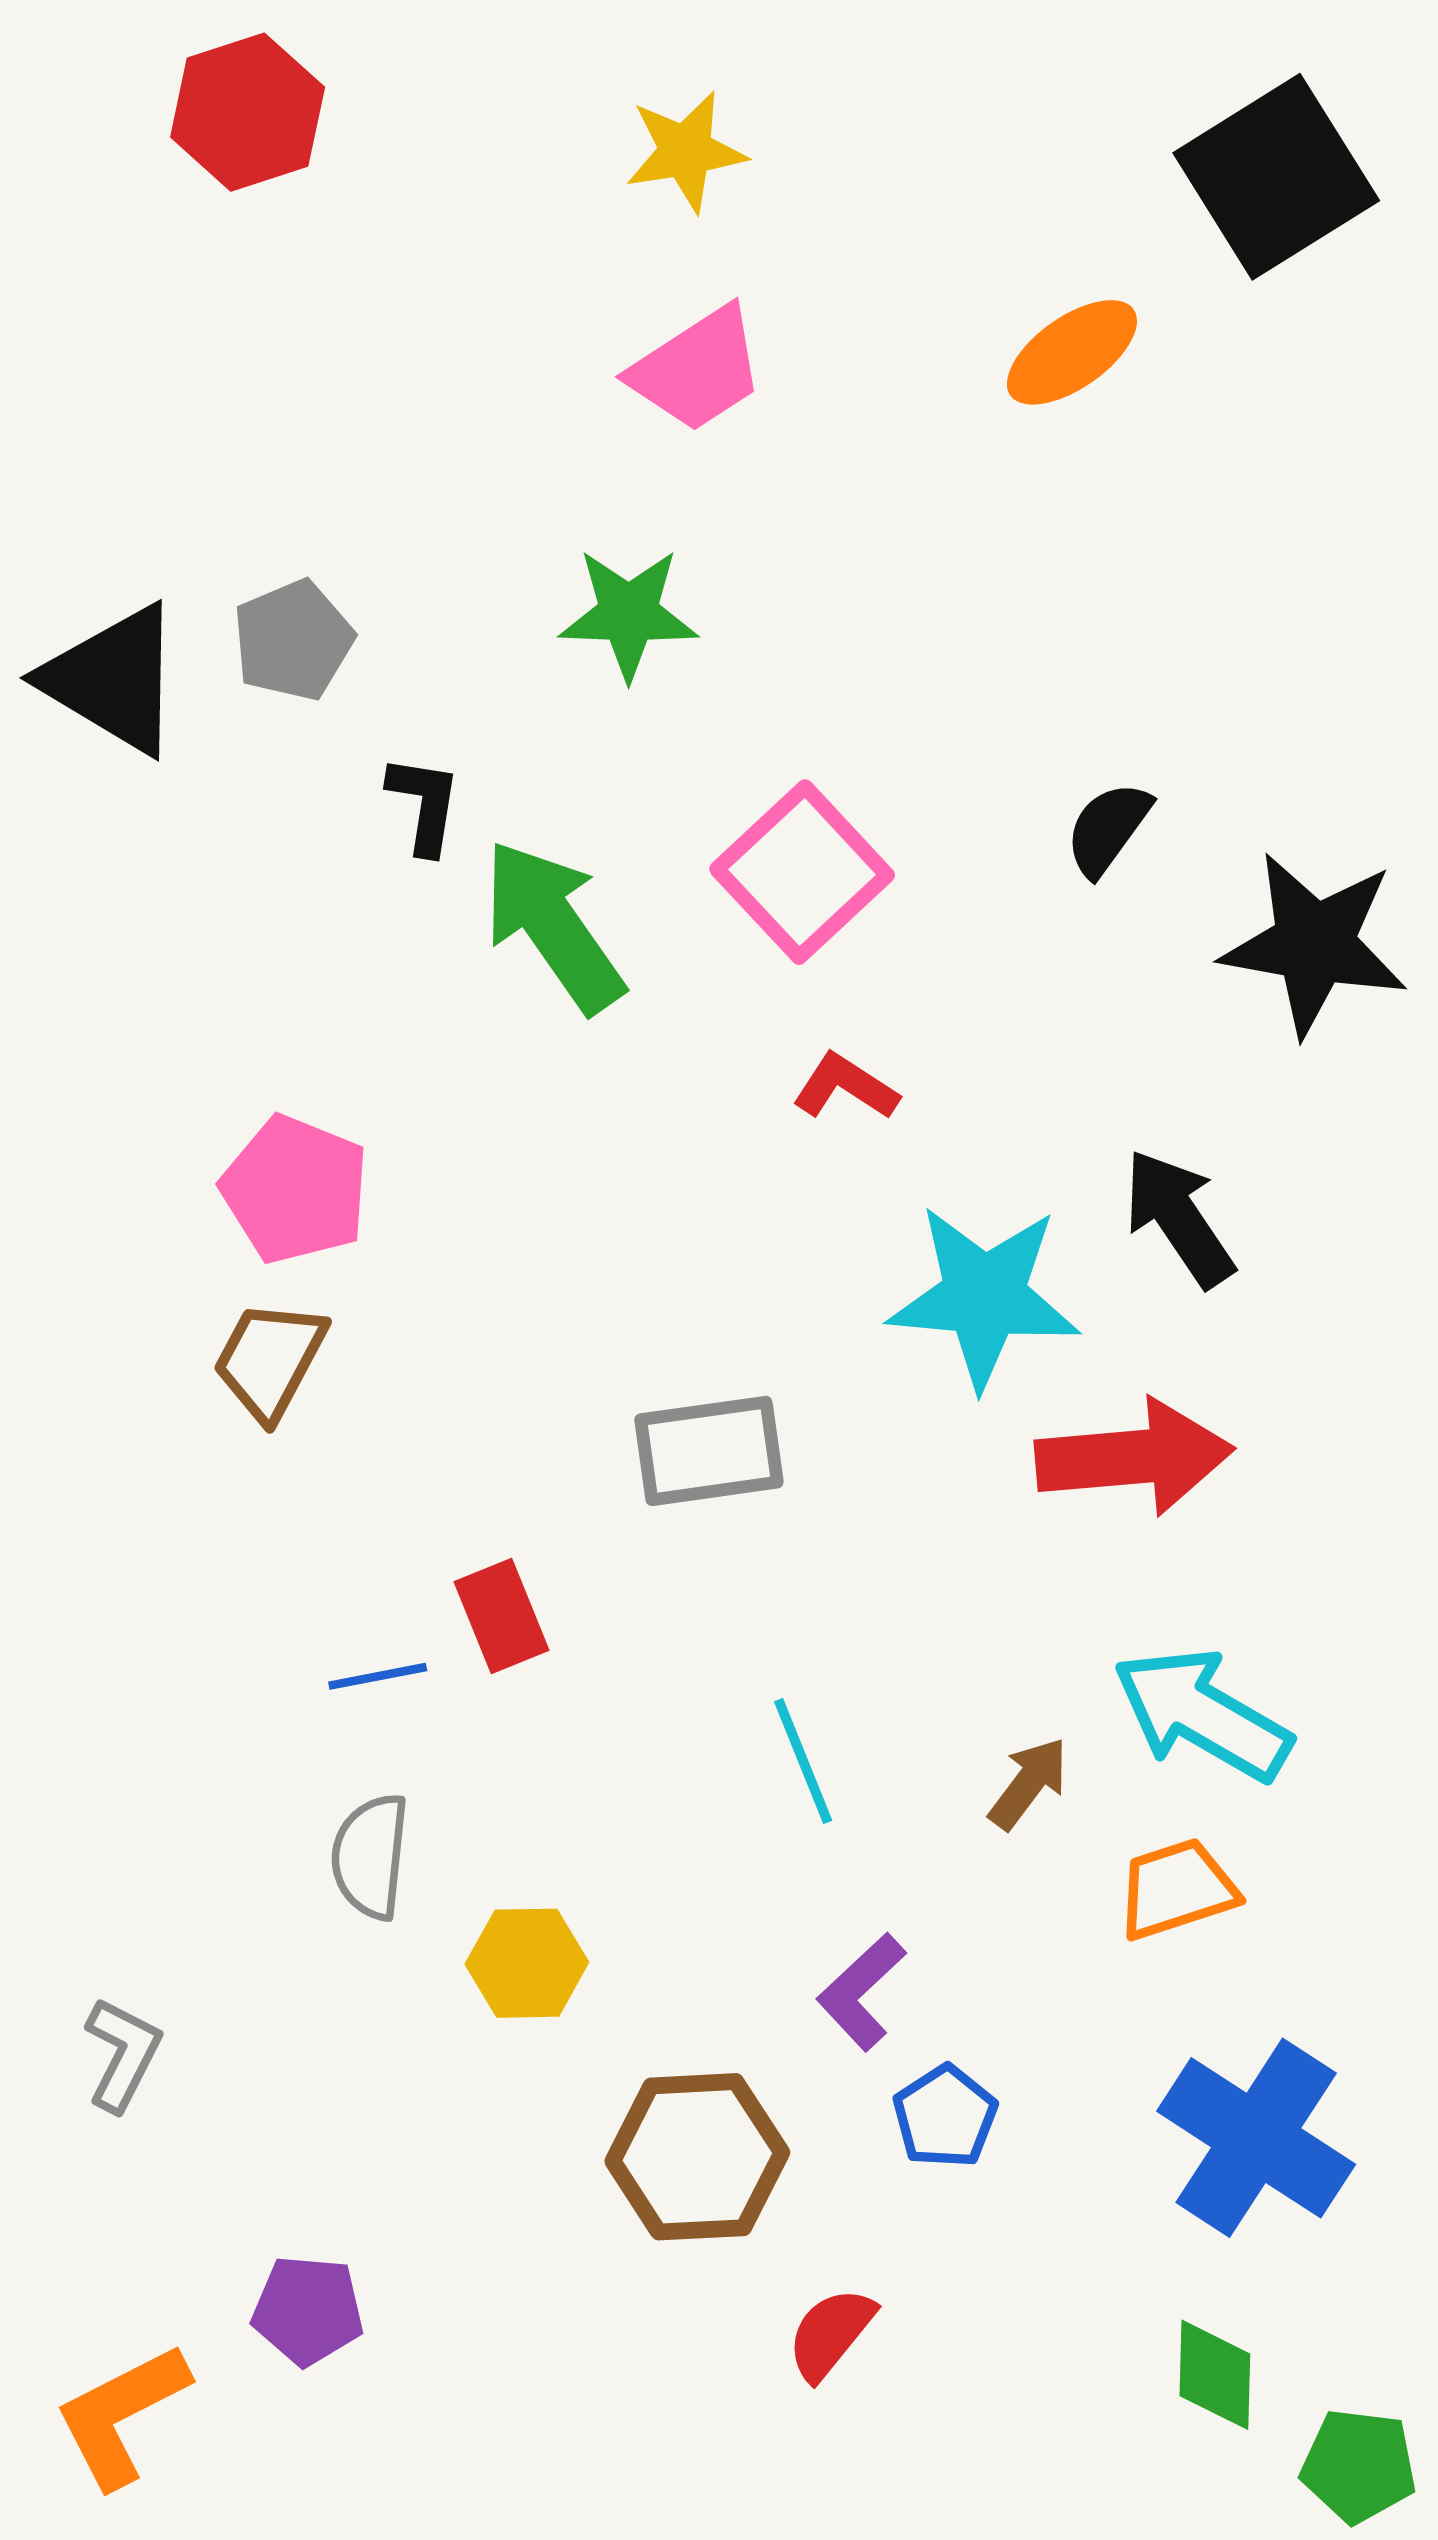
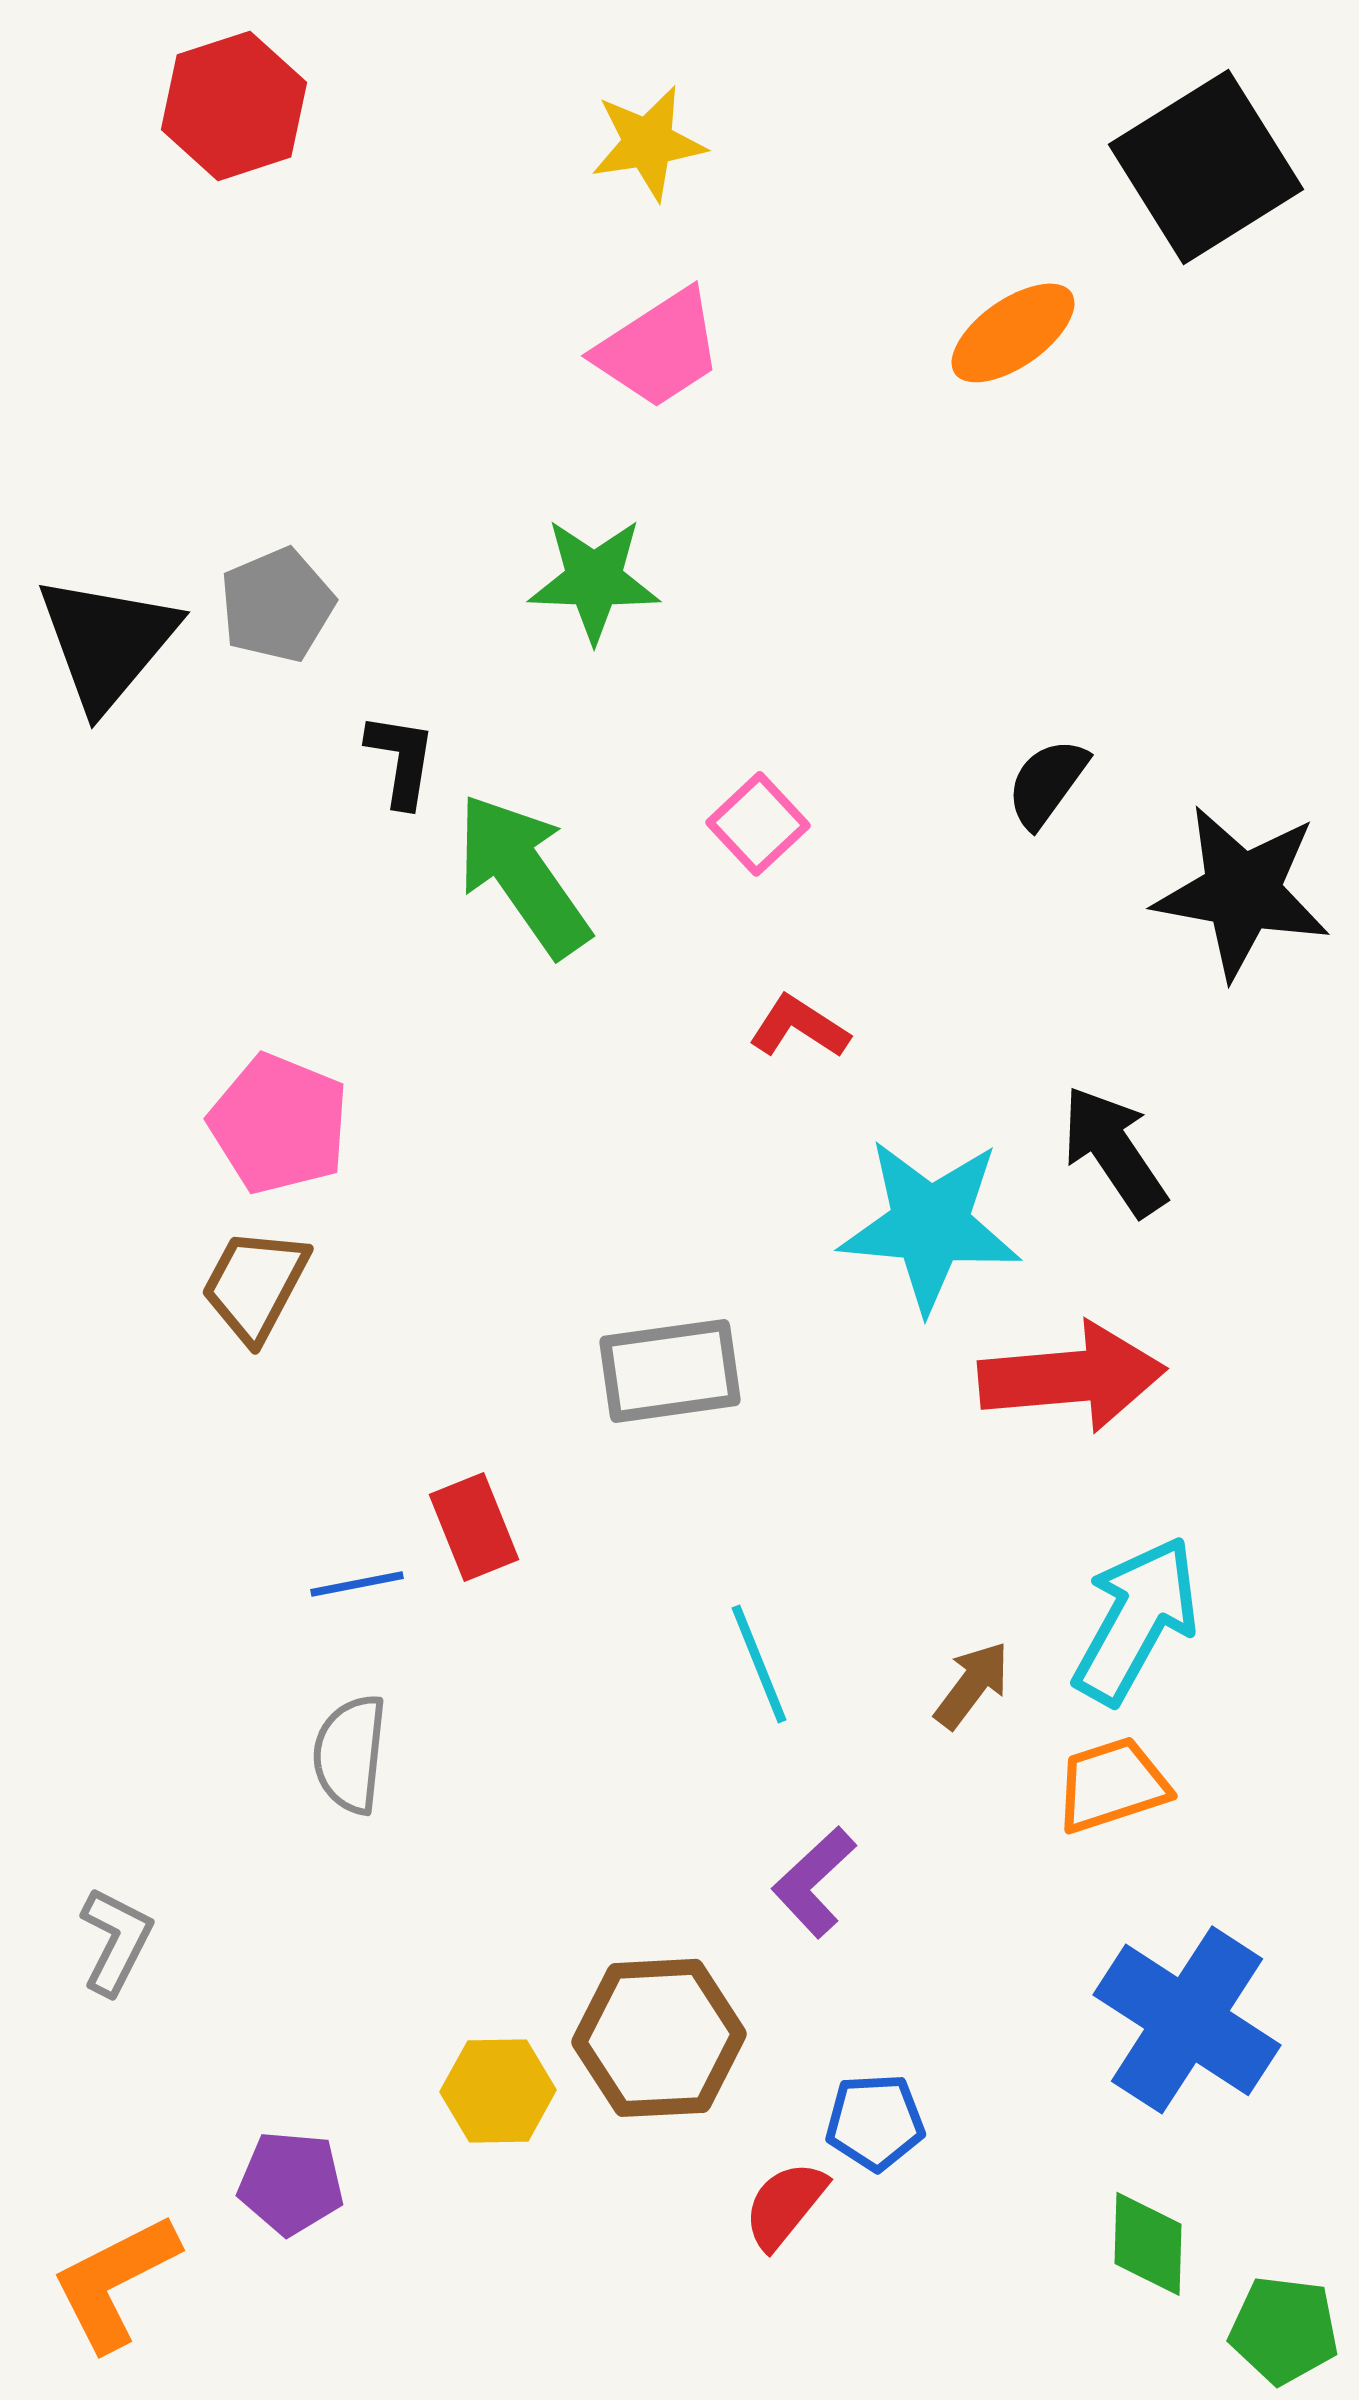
black triangle: (113, 679) -> (107, 642), turned 39
pink square: (802, 872) -> (758, 824), size x0.6
cyan arrow: (1202, 1714) -> (1136, 1620), turned 89
yellow hexagon: (527, 1963) -> (498, 2091), moved
blue pentagon: (945, 2117) -> (875, 2122), moved, turned 30

